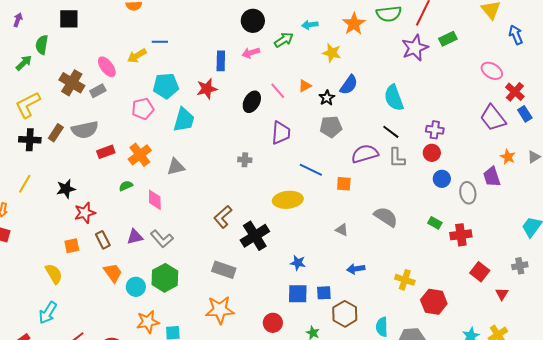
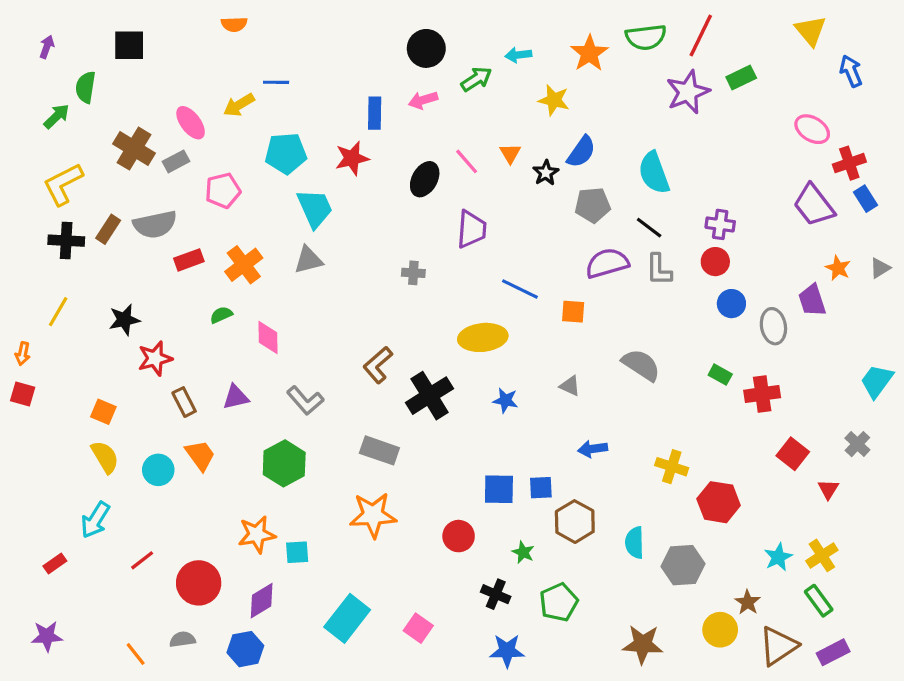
orange triangle: (305, 86) -> (510, 153), turned -32
red cross: (515, 92) -> (849, 163), turned 30
pink pentagon: (143, 109) -> (223, 191), moved
cyan trapezoid: (184, 120) -> (315, 208), turned -40
gray pentagon: (331, 127) -> (593, 205), moved
gray triangle: (176, 167) -> (308, 260), moved
gray L-shape: (162, 239) -> (305, 400), moved
orange square: (72, 246) -> (103, 412), moved, turned 35
blue star: (298, 263) -> (505, 400), moved
gray cross: (520, 266) -> (857, 444), turned -35
cyan circle: (136, 287) -> (158, 470), moved

